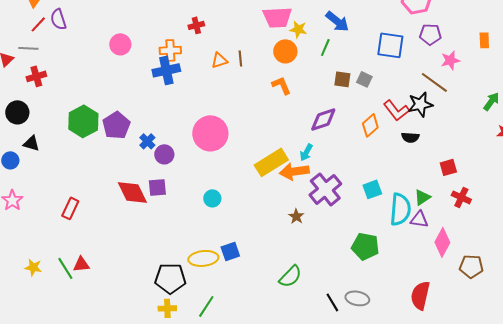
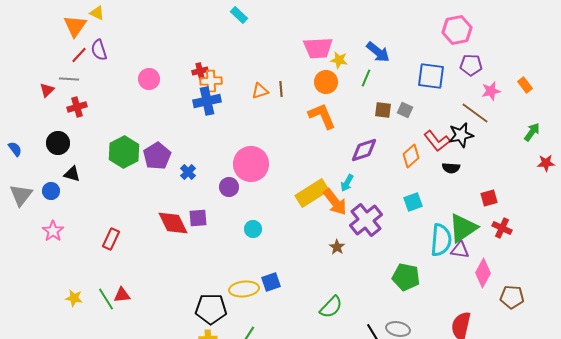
red cross: (196, 25) -> (200, 71), moved
orange rectangle: (484, 40) -> (525, 85), moved, turned -35
pink circle: (120, 44) -> (149, 79), moved
orange L-shape: (281, 85) -> (322, 116), size x1.4
purple circle: (164, 154) -> (229, 187), moved
orange arrow: (294, 171) -> (335, 202), turned -120
cyan square: (372, 189) -> (413, 202), moved
green triangle: (422, 197) -> (463, 228), size x1.8

